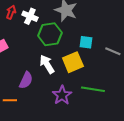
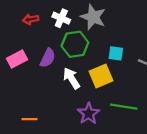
red arrow: (11, 12) -> (31, 19), turned -120
white cross: (30, 16) -> (61, 18), moved
purple semicircle: (26, 80) -> (48, 58), moved

